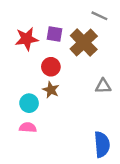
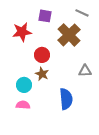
purple square: (55, 34) -> (45, 16), moved
blue semicircle: (102, 144) -> (66, 99), moved

